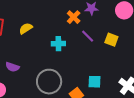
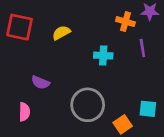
orange cross: (74, 17) -> (125, 22), turned -32
purple line: (88, 36) -> (142, 48), turned 32

